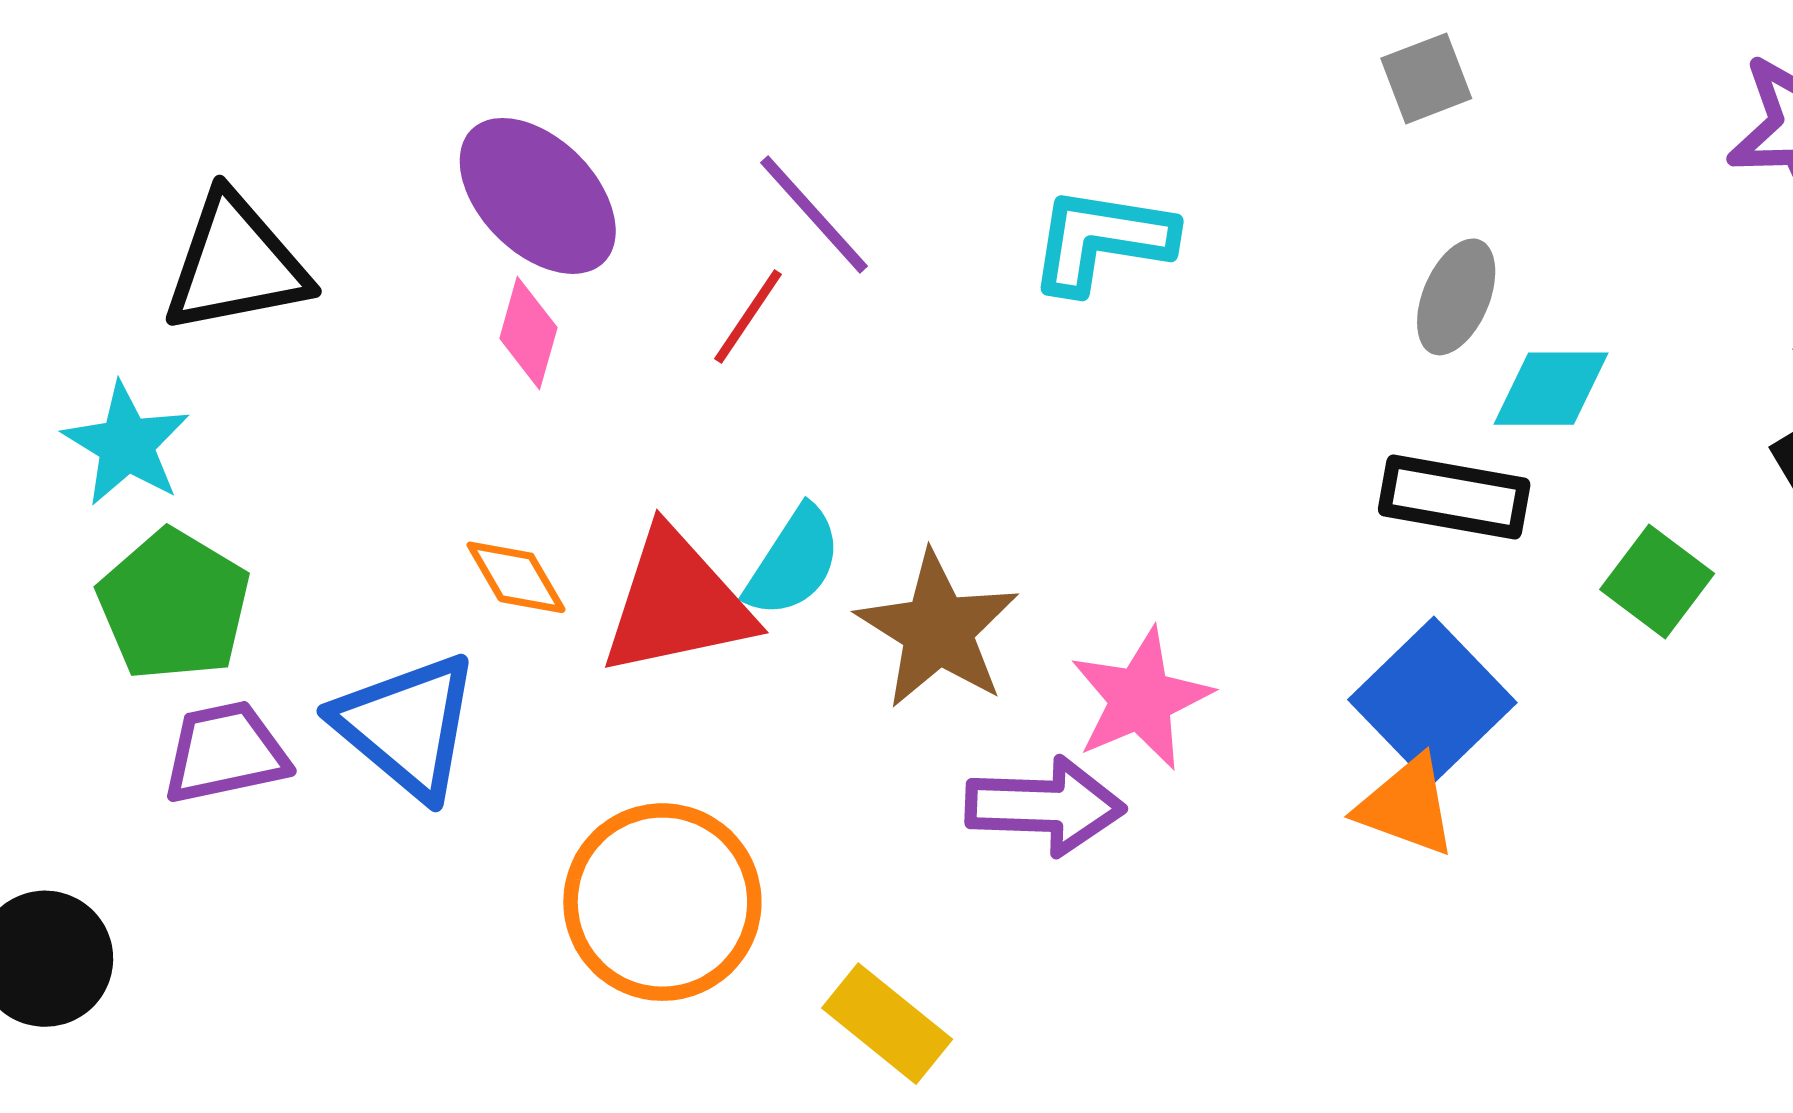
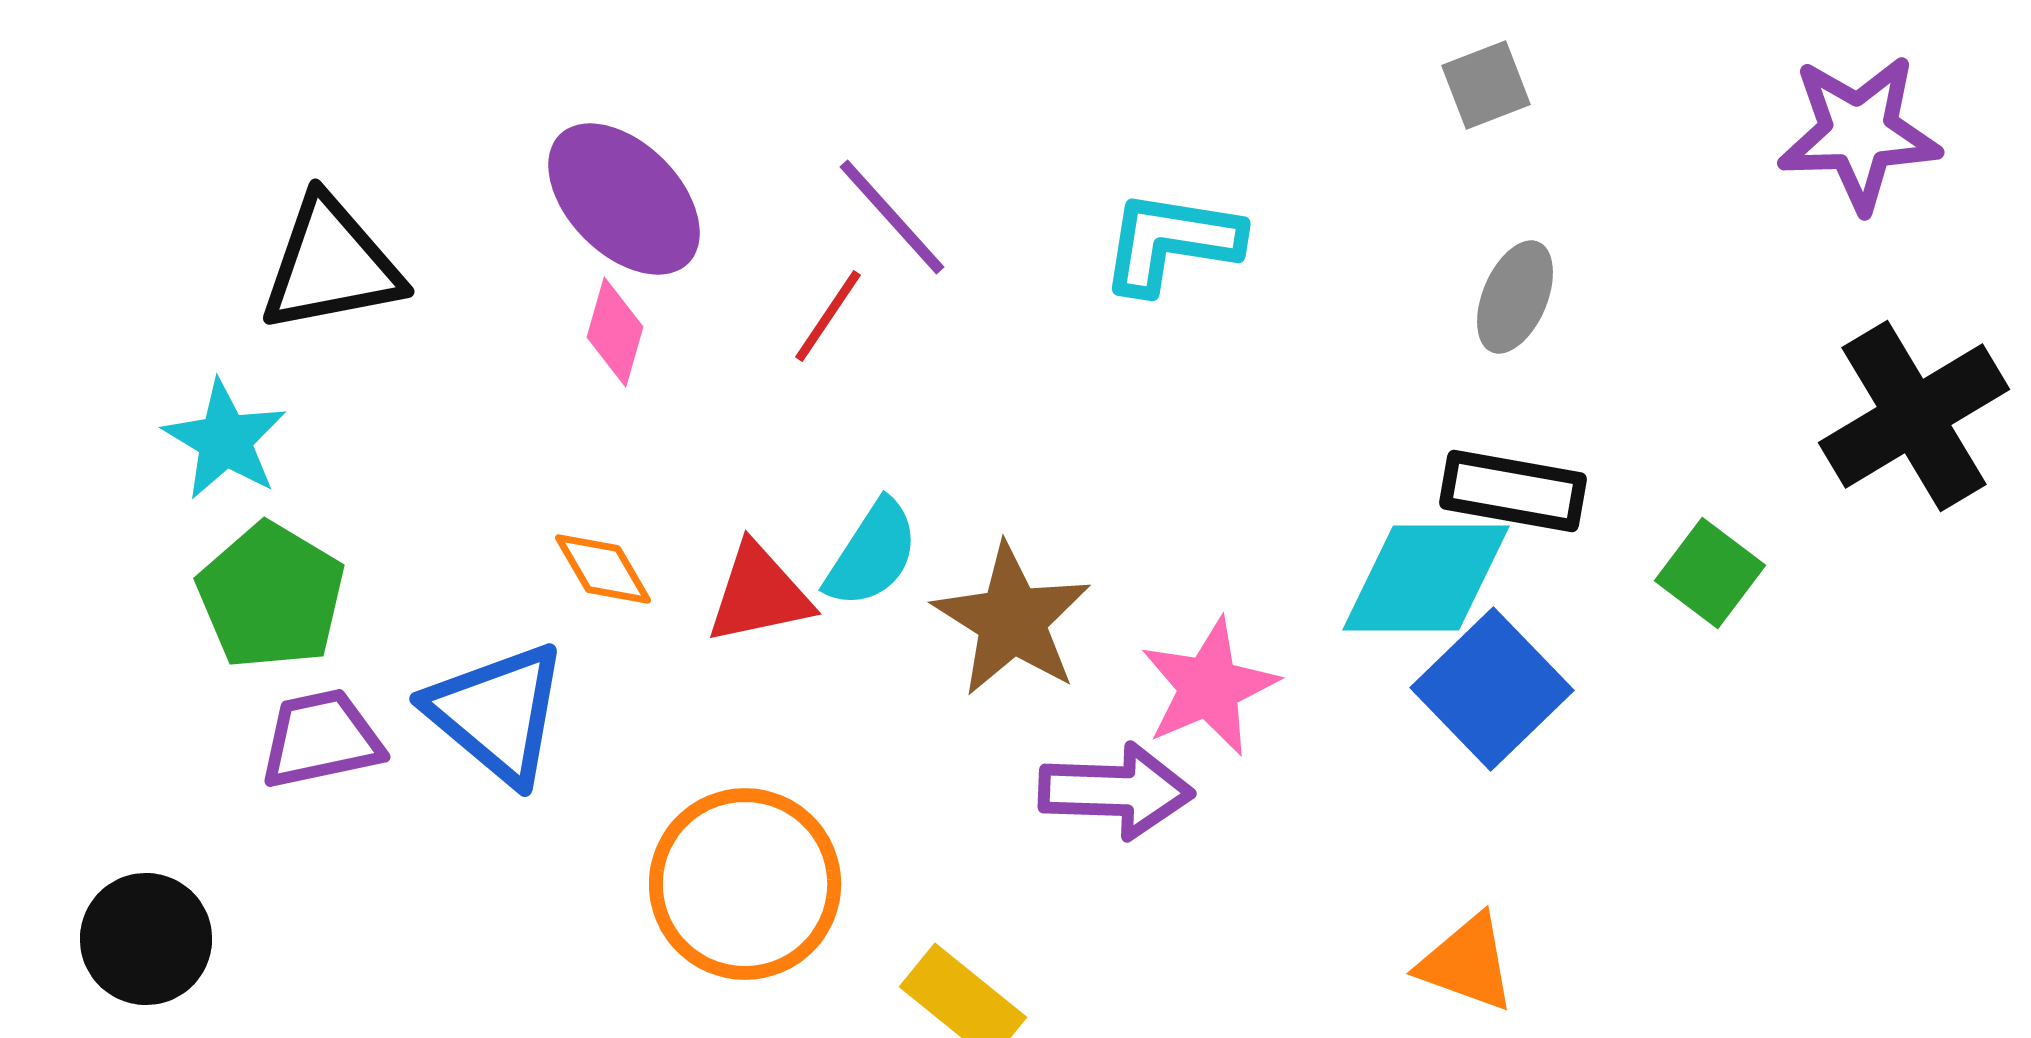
cyan diamond: (1551, 389) -> (1426, 578), moved, size x1.5
red triangle: (677, 603) -> (759, 594), size x0.7
orange triangle: (1407, 806) -> (1467, 963), moved

